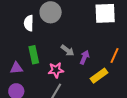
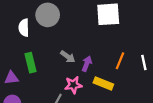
pink star: (56, 70) -> (73, 85), moved
yellow rectangle: (99, 76) -> (103, 84), turned 60

